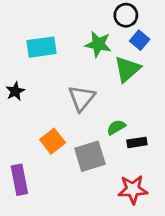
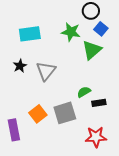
black star: (15, 91) -> (20, 66), moved
gray triangle: (82, 98) -> (46, 71), moved
orange square: (53, 141) -> (38, 114), moved

